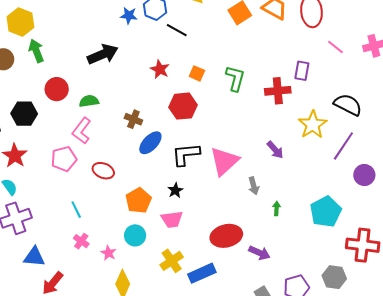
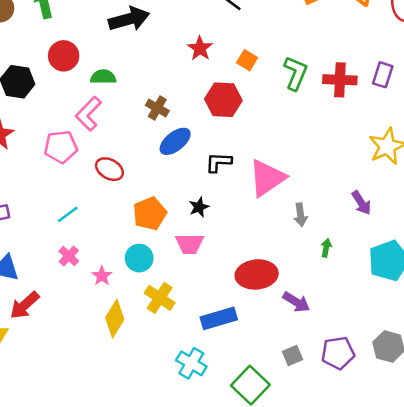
red cross: (278, 91) -> (340, 80), moved
purple arrow: (275, 150) -> (361, 203), moved
black L-shape: (186, 154) -> (219, 162), size x0.7
cyan line: (76, 210) -> (68, 214), turned 72
yellow cross: (172, 261) -> (160, 298), moved, turned -30

